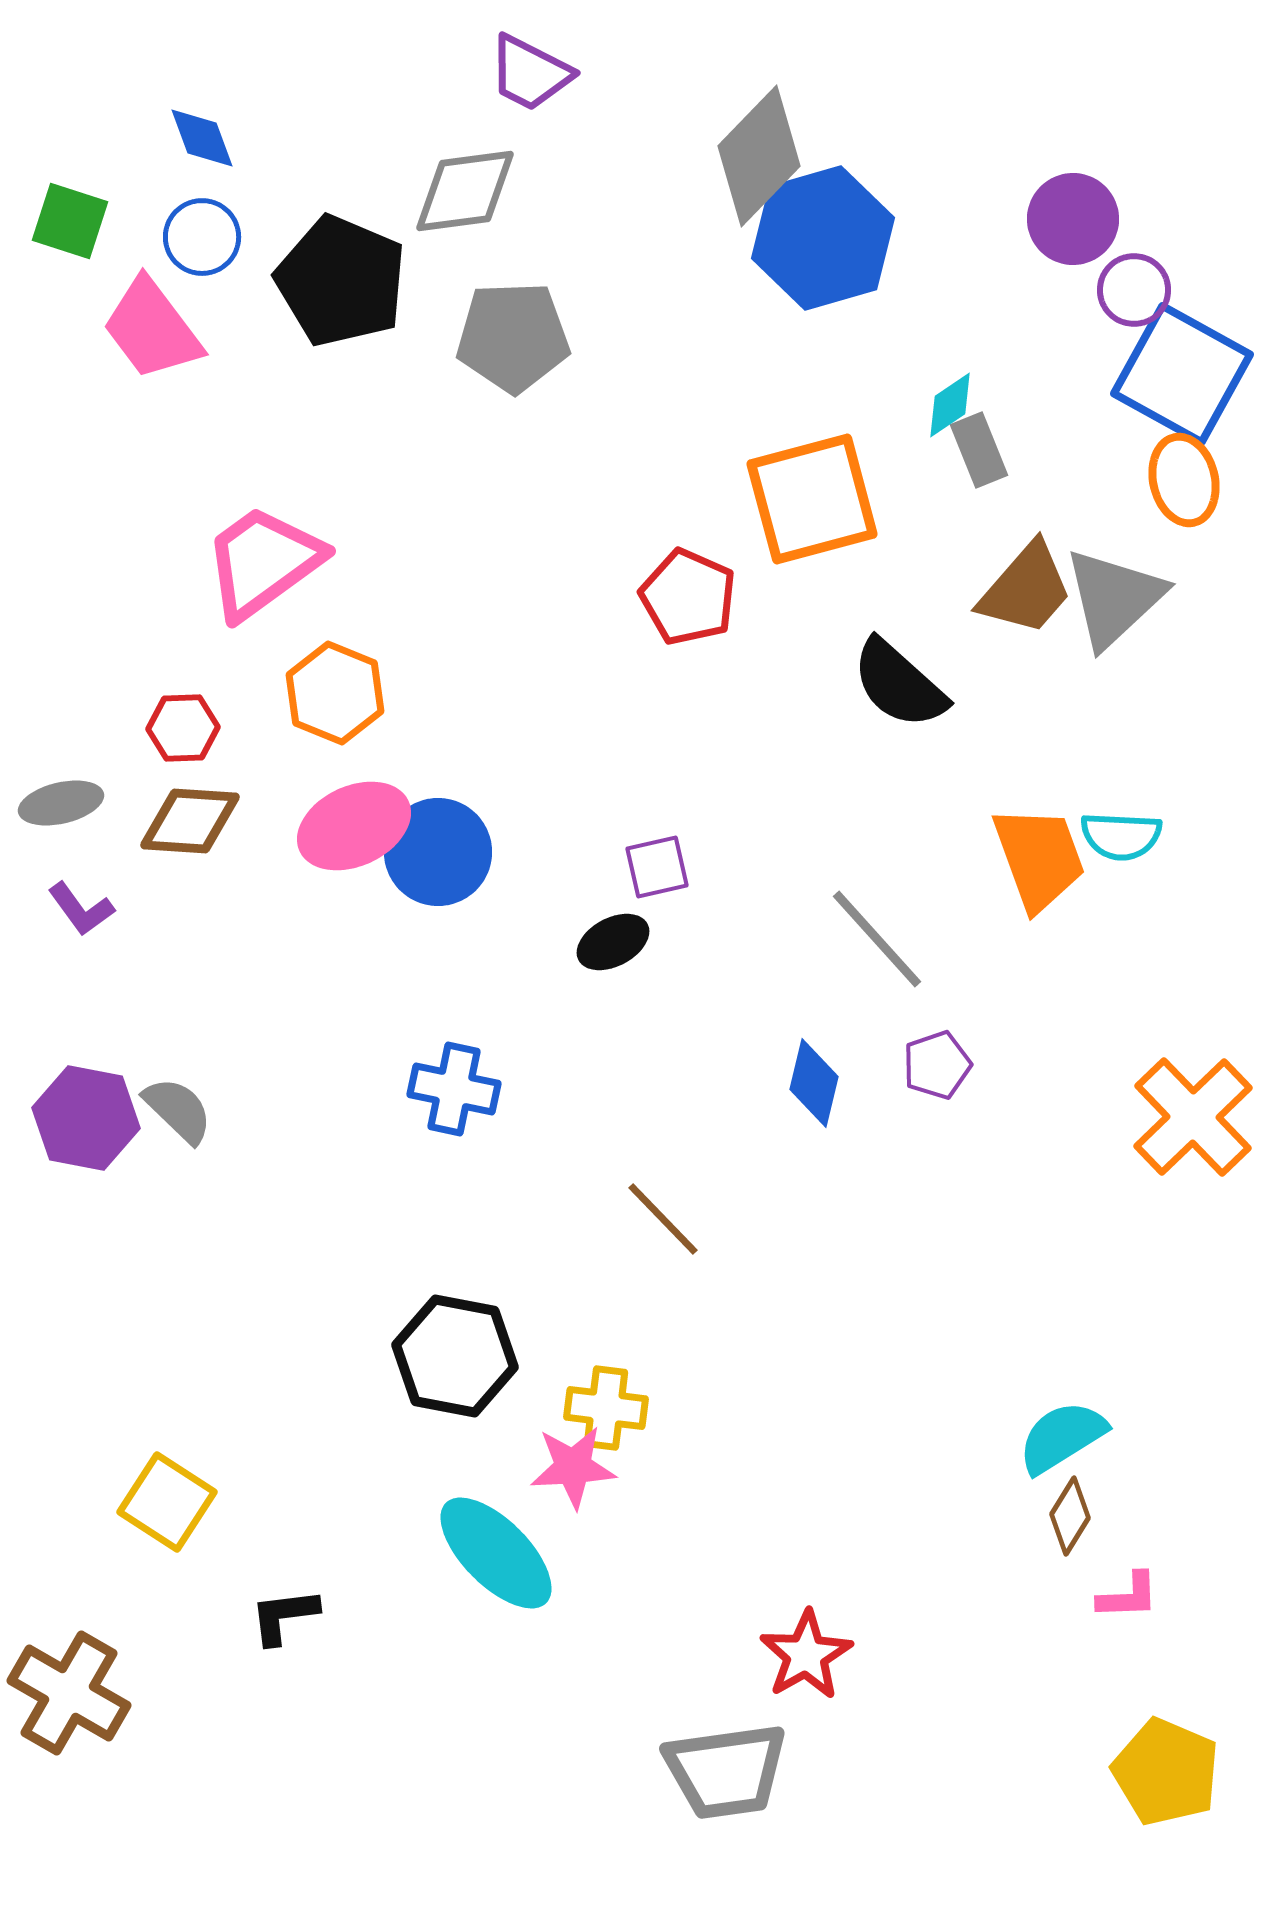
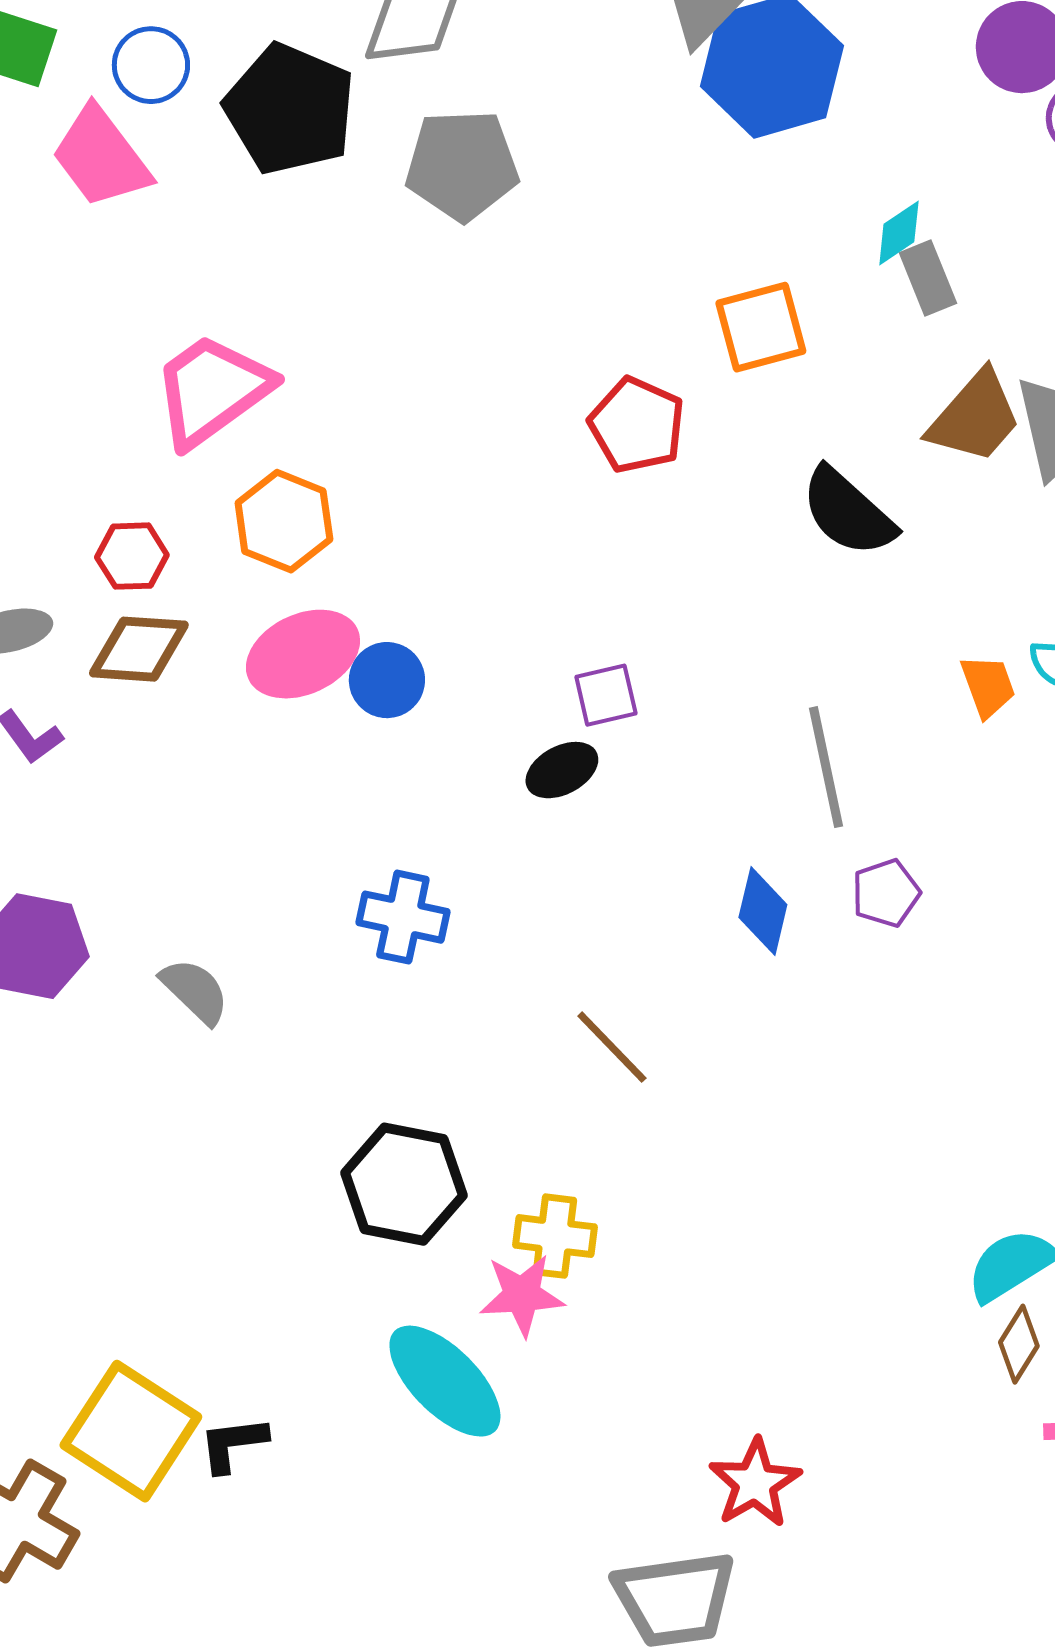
orange square: (812, 499) -> (761, 327), size x0.7
blue circle: (438, 852) -> (387, 680), size x0.7
orange trapezoid: (1039, 858) -> (988, 686), size x0.6
gray line: (877, 939) -> (826, 767), turned 30
gray semicircle: (178, 1110) -> (195, 991), moved
yellow square: (167, 1502) -> (131, 1431), moved, size x1.4

